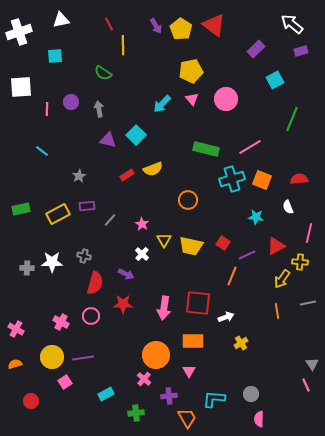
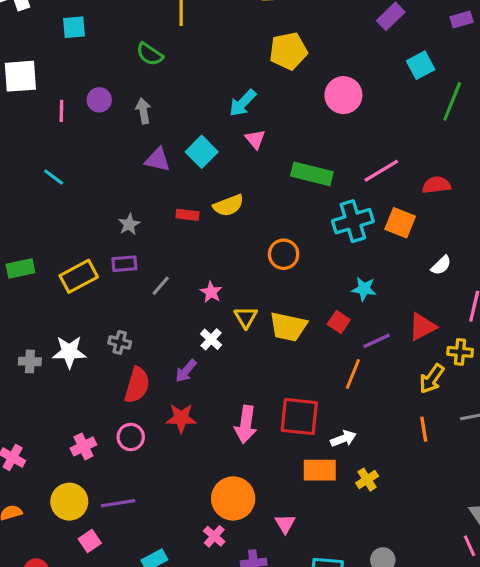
pink triangle: (192, 99) -> (255, 139), moved
green line: (292, 119) -> (452, 101), moved
red rectangle: (127, 175) -> (187, 215), turned 40
gray star: (79, 176) -> (129, 224), moved
red semicircle: (299, 179) -> (436, 185), moved
white semicircle: (288, 207) -> (441, 265), turned -112
cyan star: (256, 217) -> (364, 289), moved
purple arrow: (126, 274) -> (186, 371), turned 105
pink cross: (61, 322) -> (83, 446), turned 35
orange rectangle: (193, 341) -> (320, 470), moved

